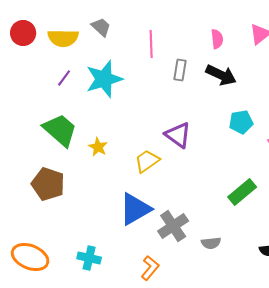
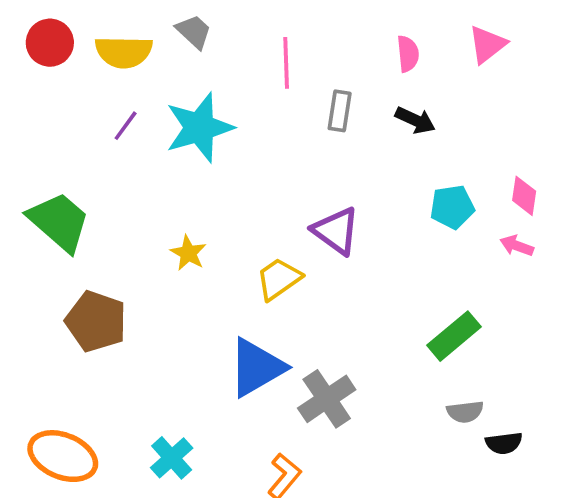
black arrow: (221, 75) -> (415, 120), size x0.7
green trapezoid: (60, 130) -> (59, 222), moved
gray semicircle: (211, 243) -> (465, 412), moved
cyan cross: (89, 258) -> (172, 458), turned 35

